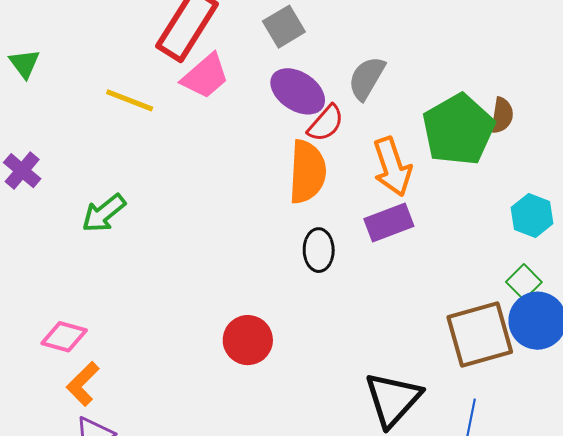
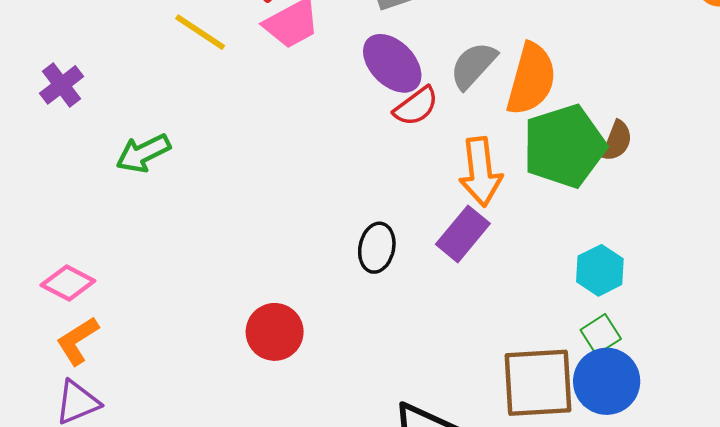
orange semicircle: (307, 172) -> (531, 79), moved
cyan hexagon: (532, 216) -> (600, 270), moved
purple rectangle: (389, 223) -> (463, 234), turned -42

